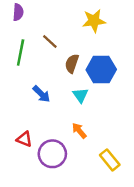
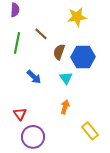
orange arrow: (79, 131) -> (65, 107), turned 56
red triangle: (24, 139) -> (20, 114), turned 32
purple circle: (52, 154) -> (33, 137), moved

